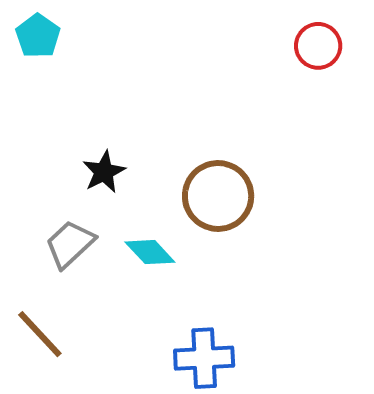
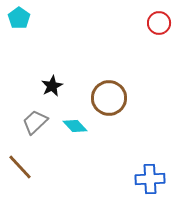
blue cross: (204, 358) -> (150, 179), moved

